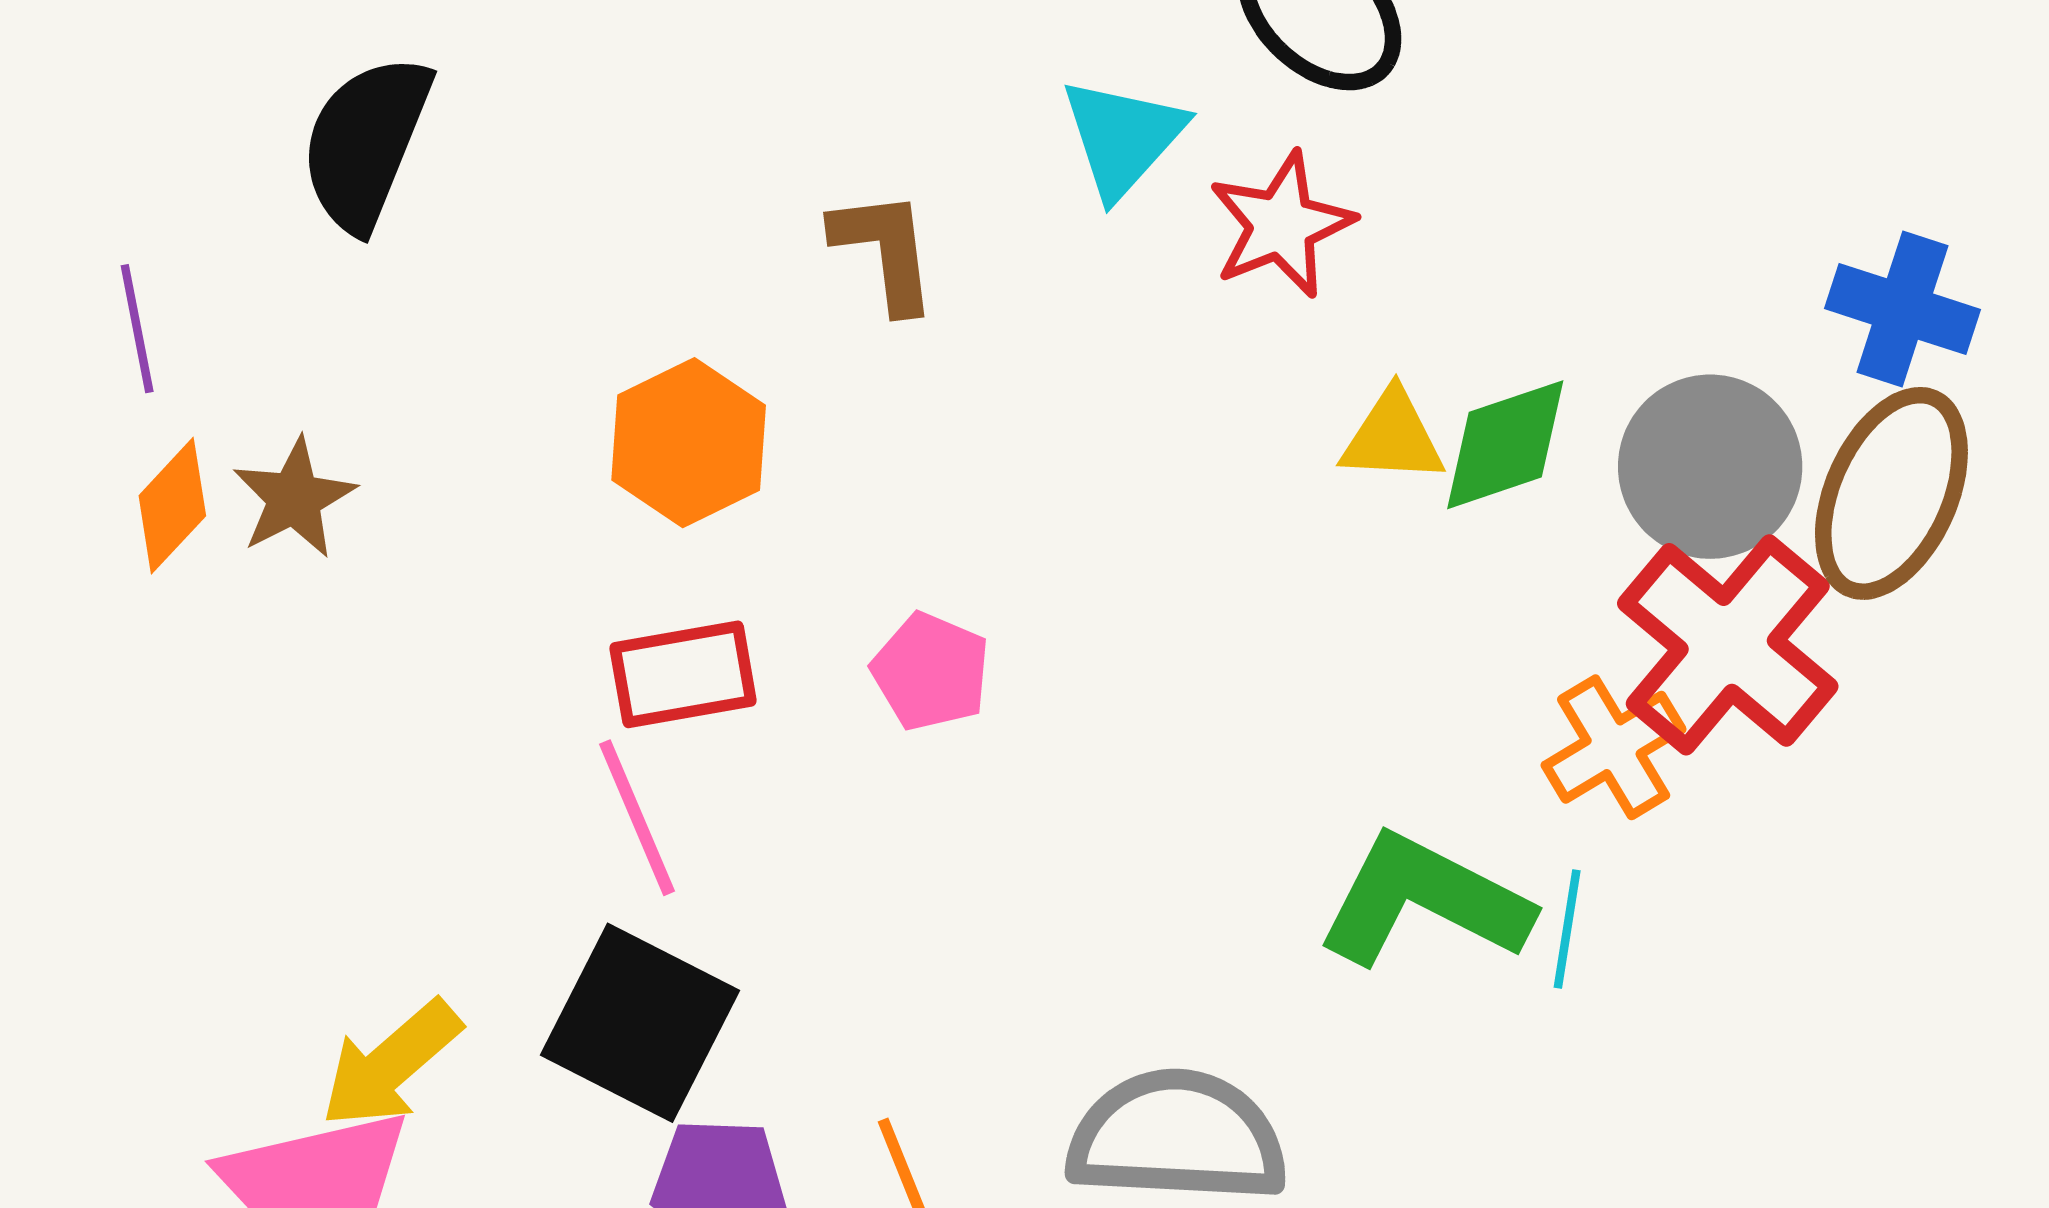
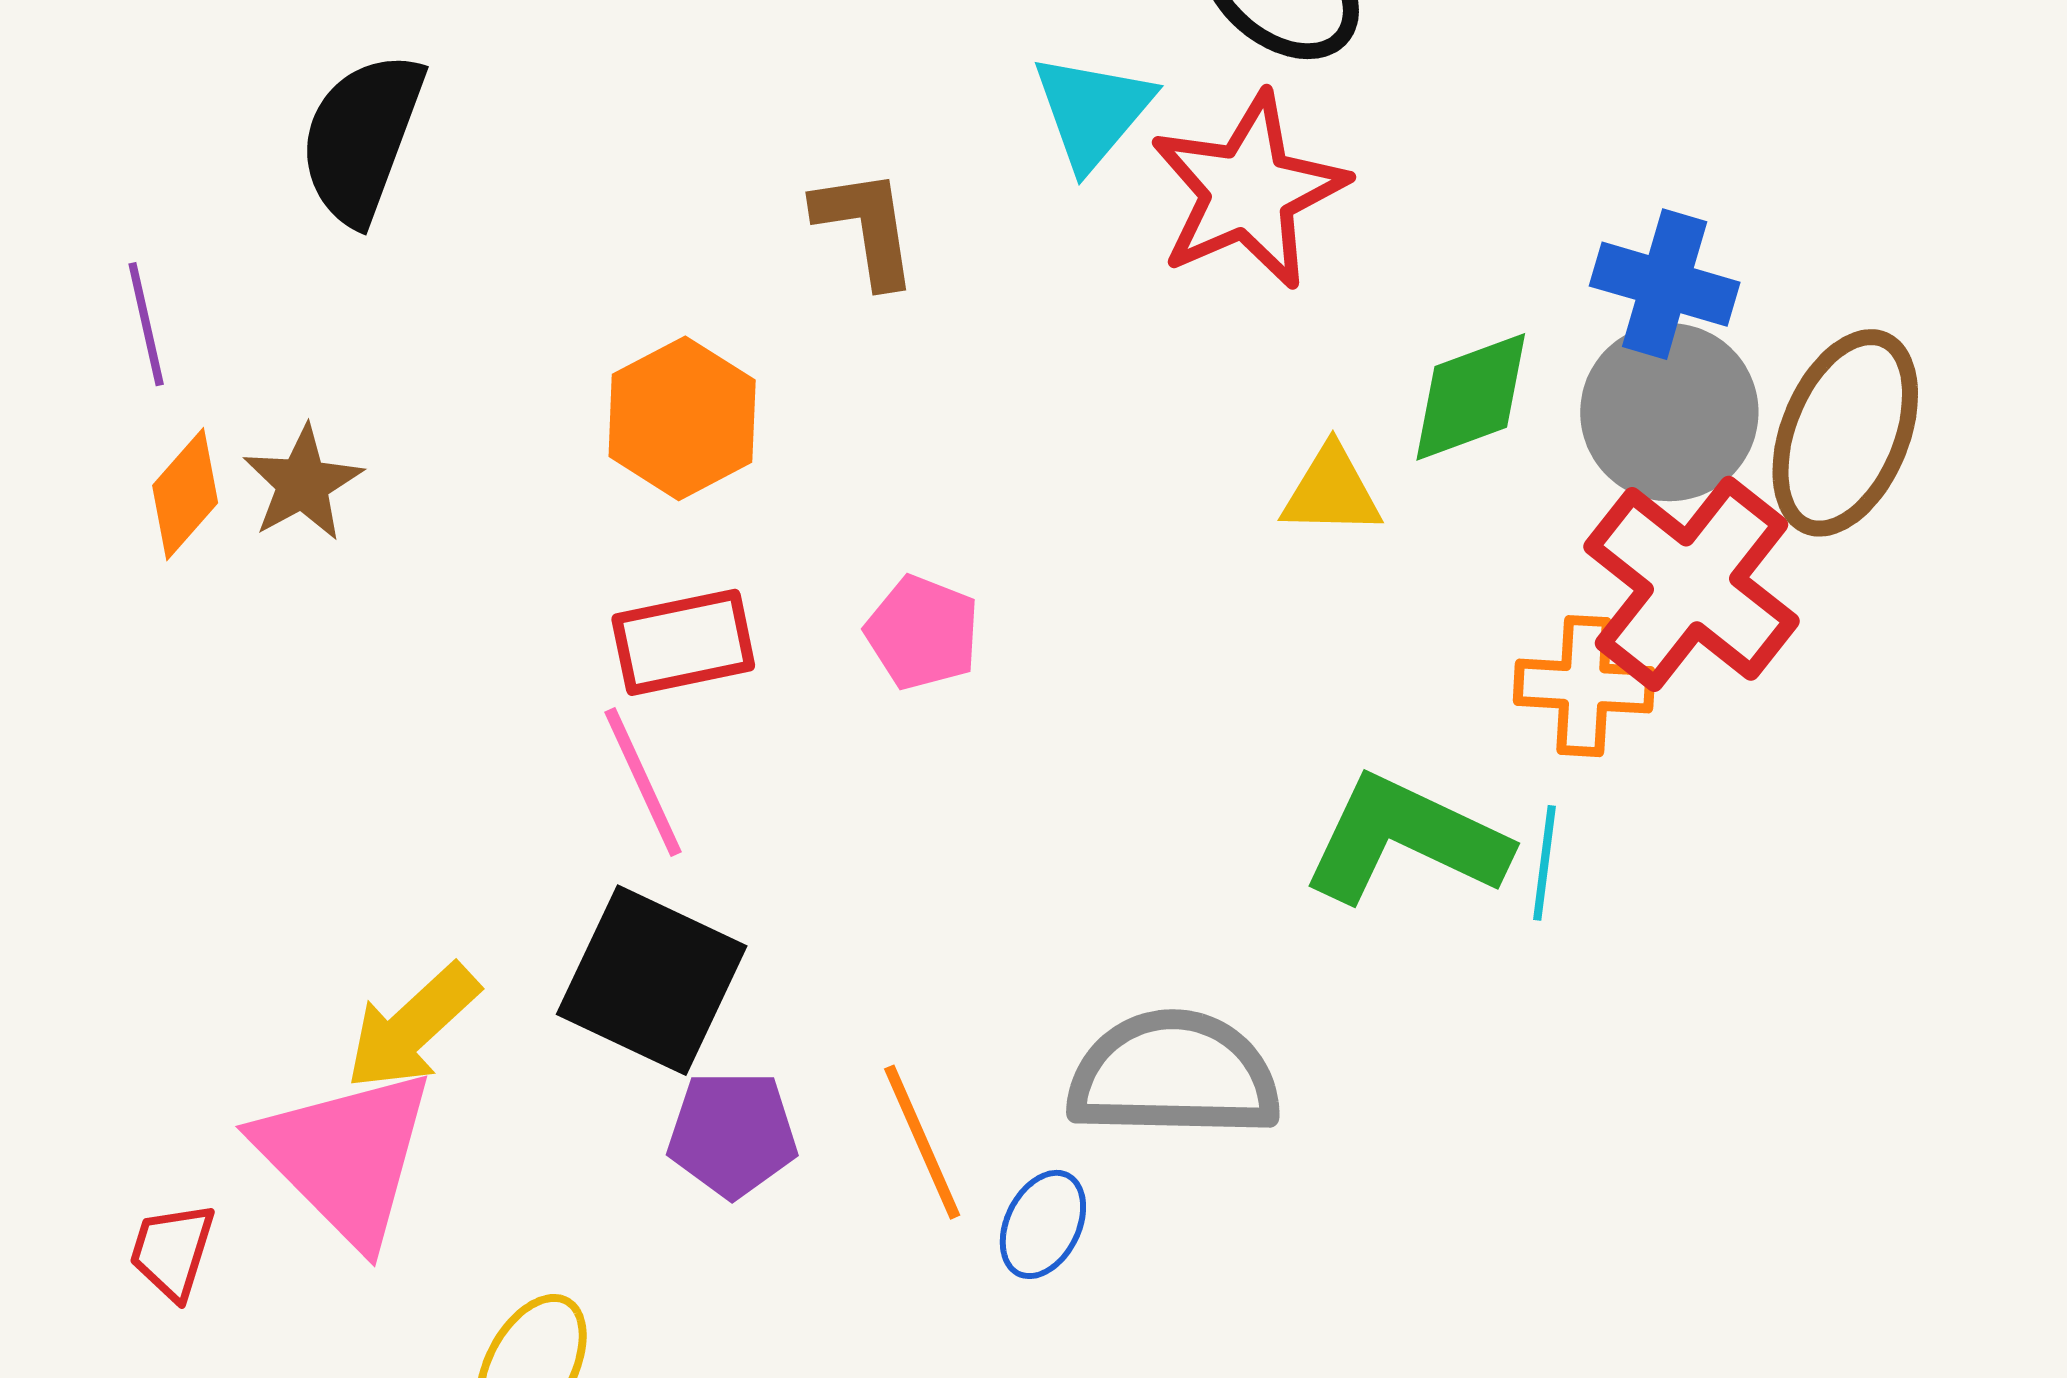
red star: (1281, 225) -> (1248, 191), size x1.4
blue cross: (1902, 309) -> (1665, 284), moved
yellow triangle: (1393, 437) -> (1332, 491), moved
orange cross: (1614, 747) -> (1584, 686), turned 36

